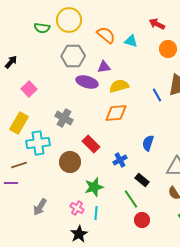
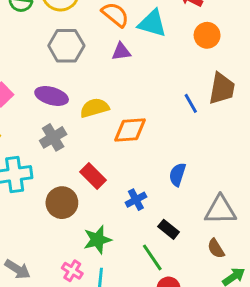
cyan triangle: (131, 41) -> (152, 23), size x1.5
purple triangle: (104, 67) -> (121, 52), moved
purple ellipse: (87, 82) -> (52, 96), moved
yellow semicircle: (119, 86) -> (94, 108), moved
gray cross: (64, 118) -> (53, 137), turned 30
gray arrow: (40, 207) -> (17, 269), turned -90

